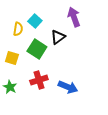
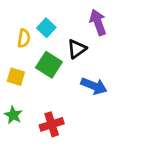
red cross: (39, 80) -> (52, 124), moved
blue arrow: (68, 87) -> (94, 86), moved

